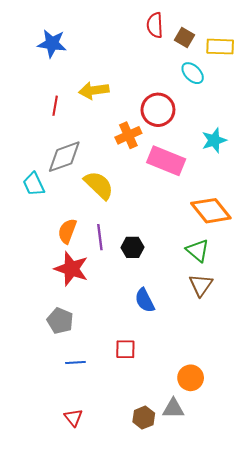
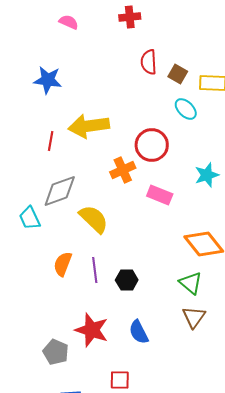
yellow arrow: (94, 90) -> (89, 126), size x1.4
pink rectangle: (166, 161) -> (160, 195), size x0.7
red star: (71, 269) -> (92, 330), moved

